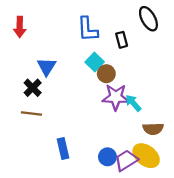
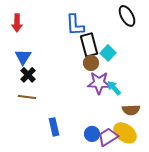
black rectangle: (122, 40) -> (89, 45), moved, size x1.6
cyan square: (95, 62) -> (108, 53), moved
blue triangle: (47, 67) -> (23, 57), moved

